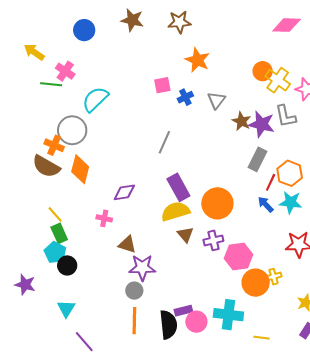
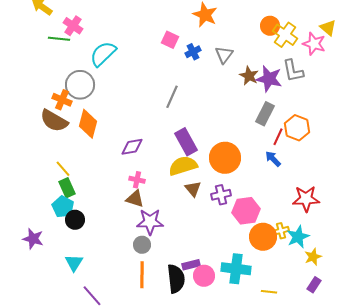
pink square: (162, 85) -> (170, 40), turned 36
cyan star: (291, 202) -> (298, 237), moved, turned -30
pink cross: (104, 218) -> (137, 180), moved

